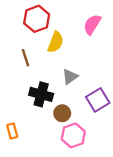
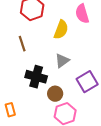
pink semicircle: (92, 24) -> (82, 14), turned -48
yellow semicircle: (56, 42) -> (61, 30), moved

